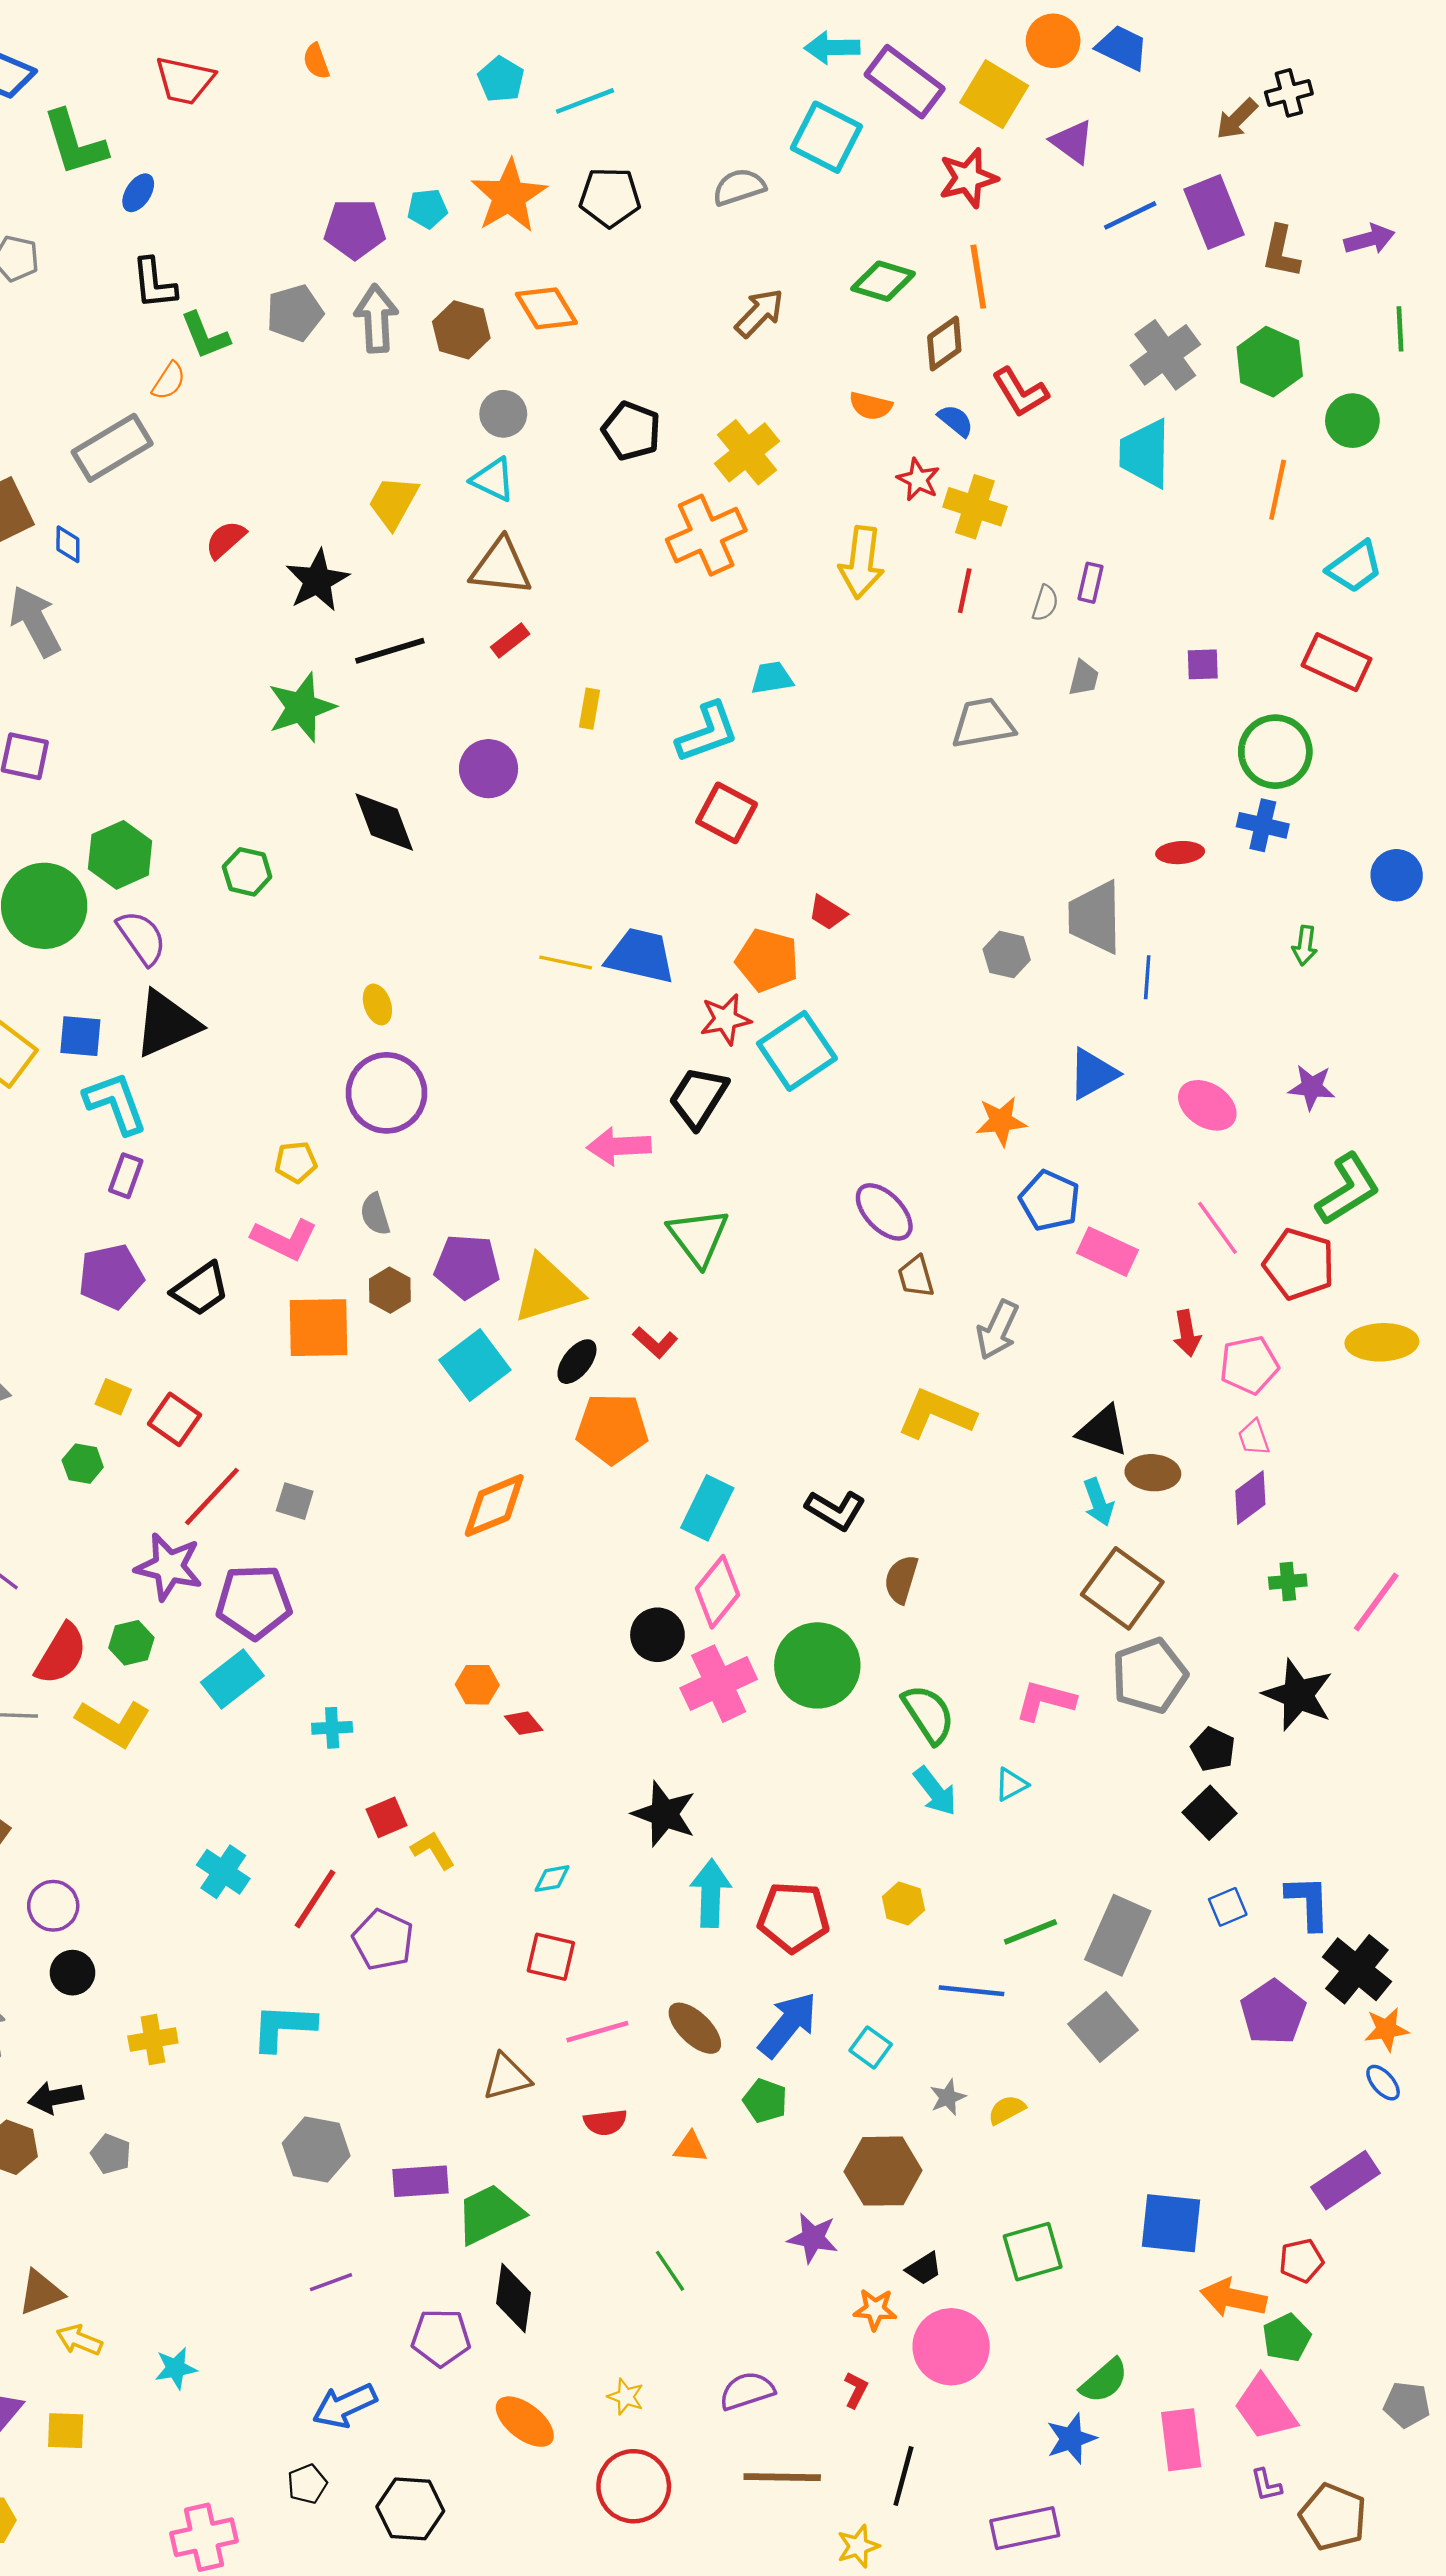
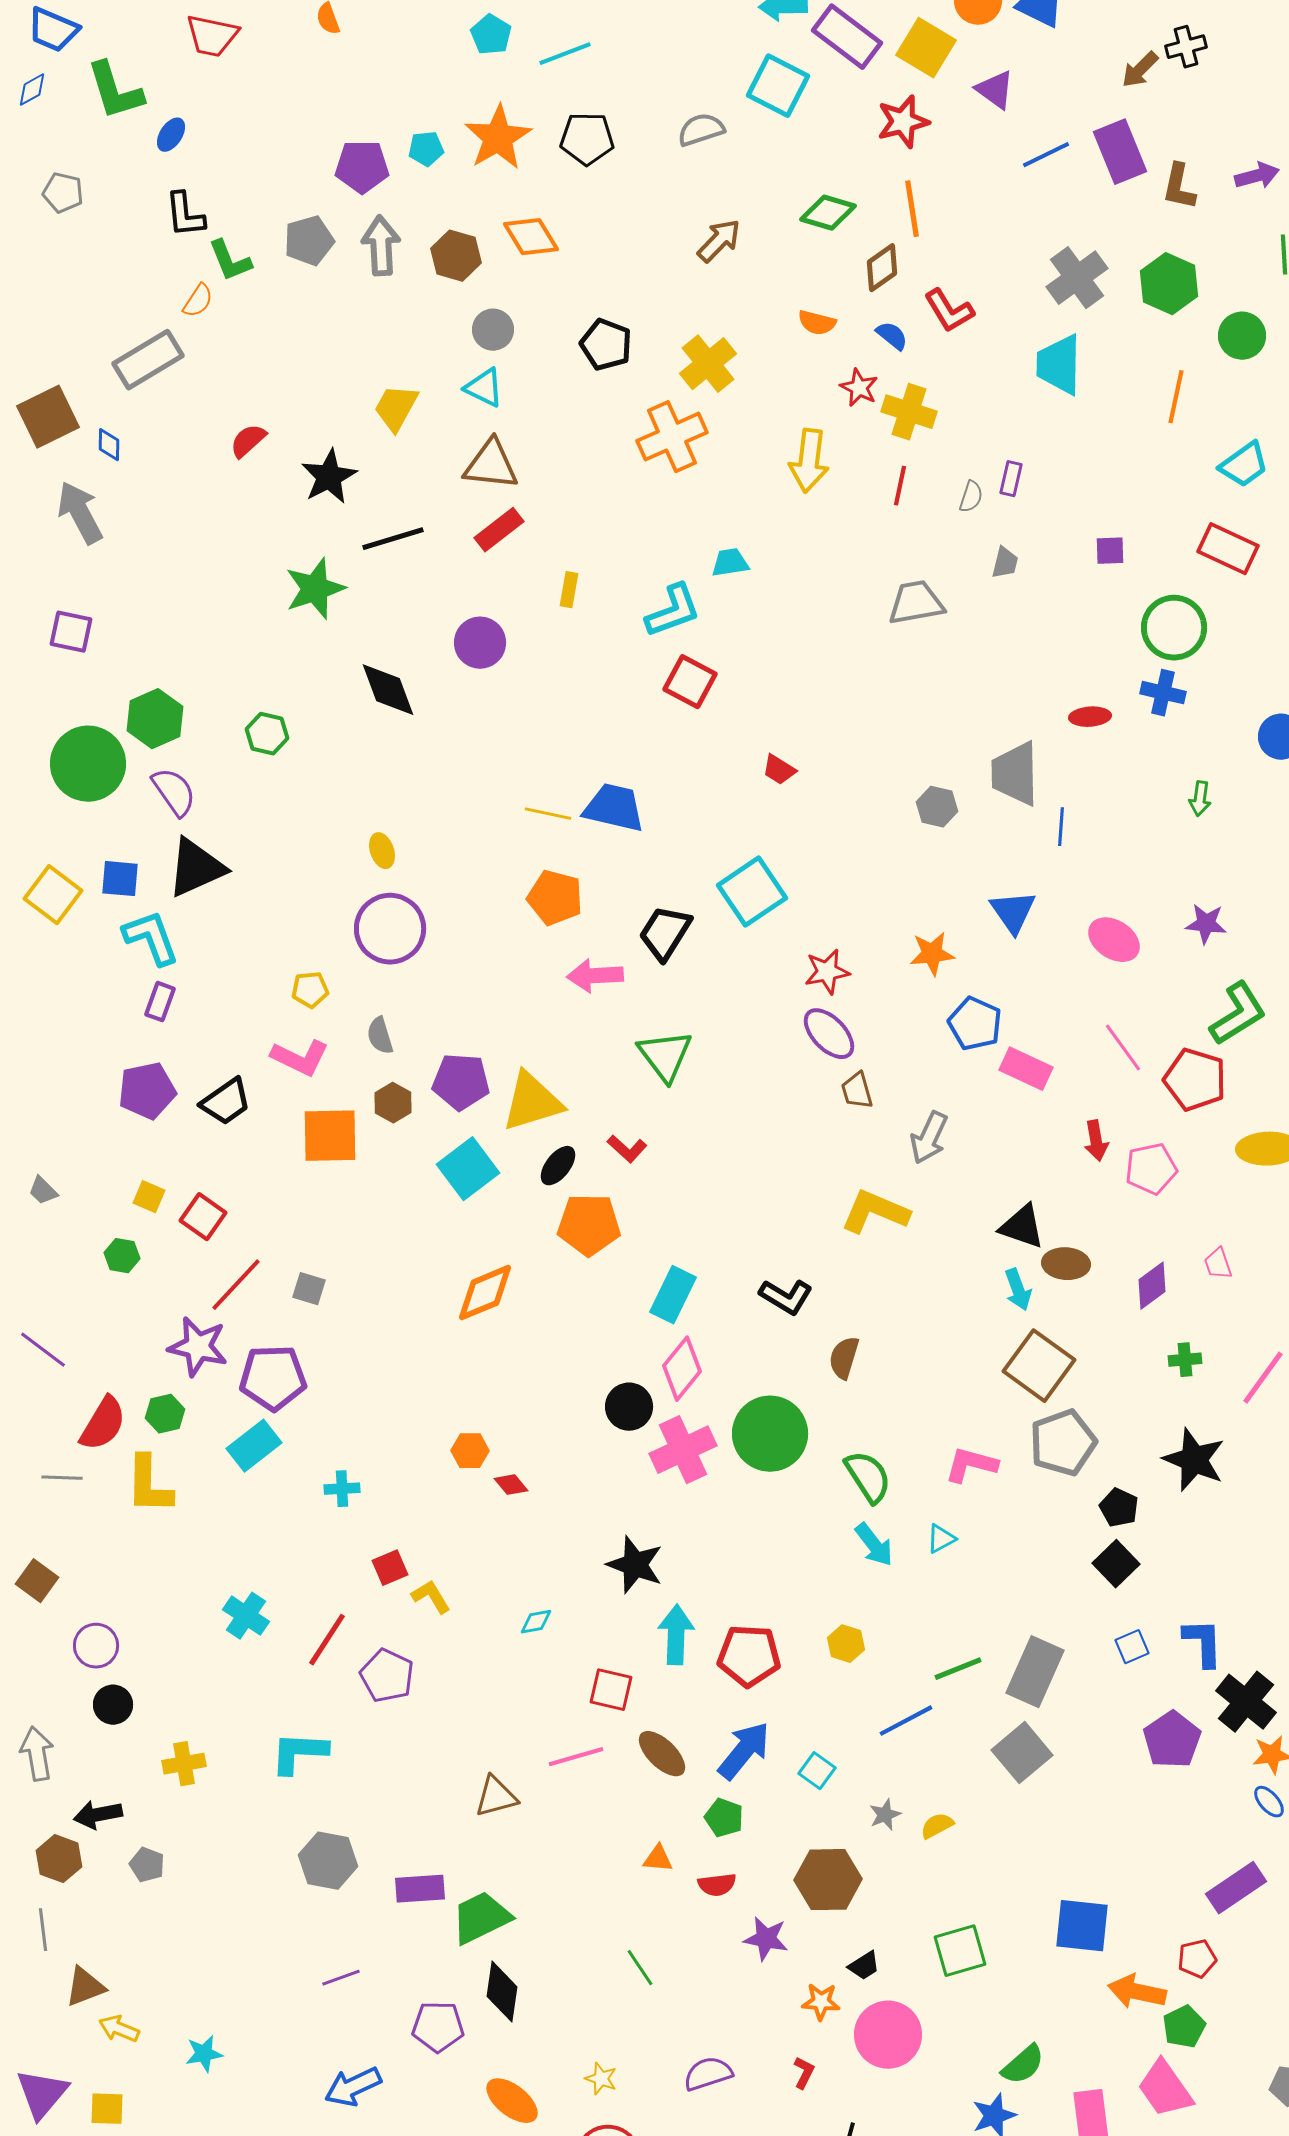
red rectangle: (510, 641) -> (499, 530), size x1.4
orange pentagon: (767, 960) -> (555, 898), moved
red star: (725, 1019) -> (827, 972), moved
blue triangle: (1093, 1074) -> (1013, 912), turned -36
pink trapezoid: (1254, 1438) -> (1218, 1264), moved
yellow L-shape: (113, 1723) -> (149, 1485), turned 60
red square: (551, 1957) -> (611, 1690), moved
blue line: (971, 1991) -> (906, 1721), turned -34
red semicircle: (605, 2122) -> (717, 1885), moved

